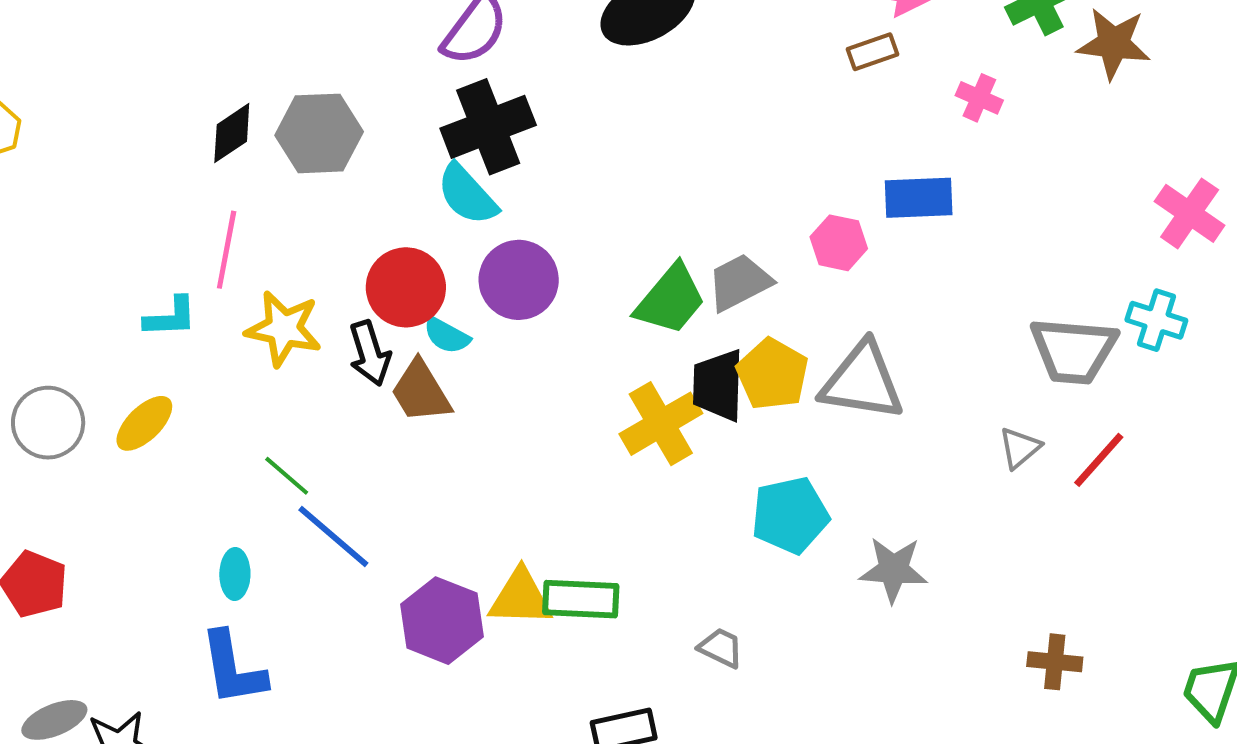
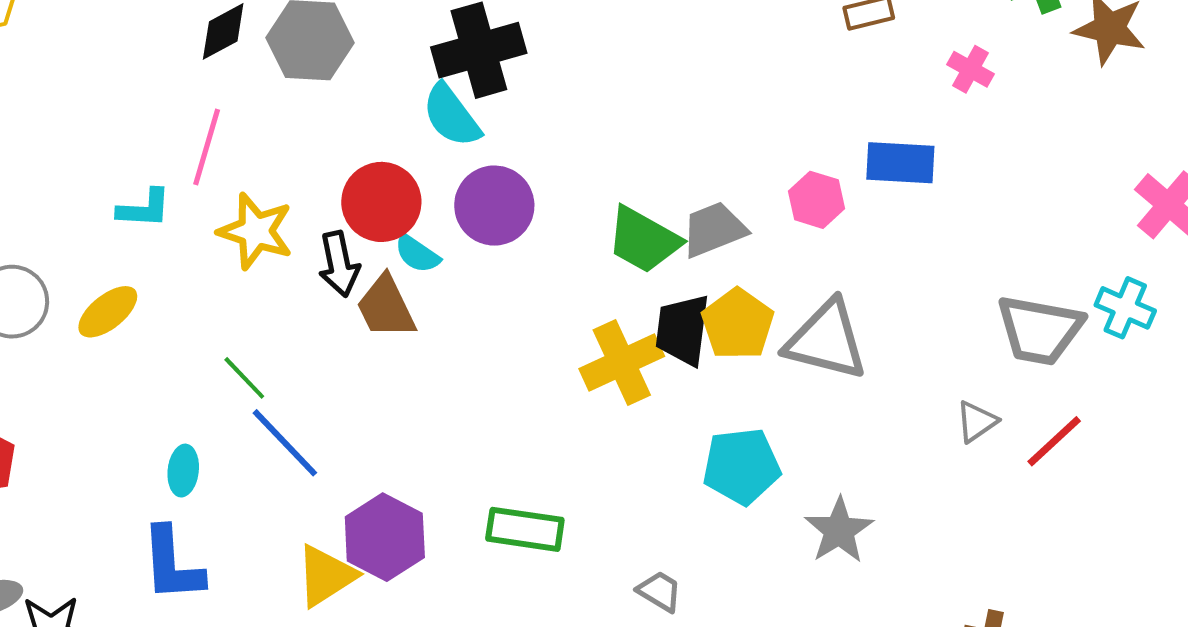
green trapezoid: (671, 300) -> (644, 240), turned 74
gray star: (893, 570) -> (839, 530), turned 30
yellow triangle: (520, 598) -> (326, 576), moved, turned -40

